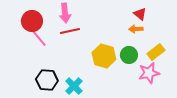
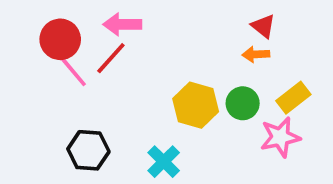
pink arrow: (65, 13) -> (122, 24), turned 96
red line: (70, 31) -> (111, 58), moved, turned -36
cyan cross: (74, 86) -> (164, 162), moved

